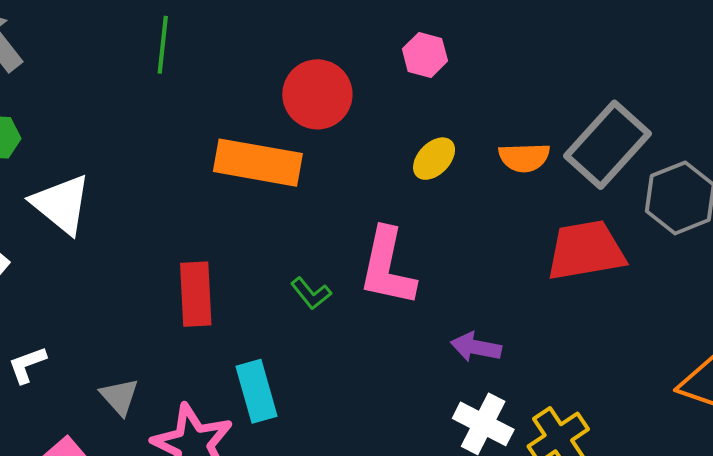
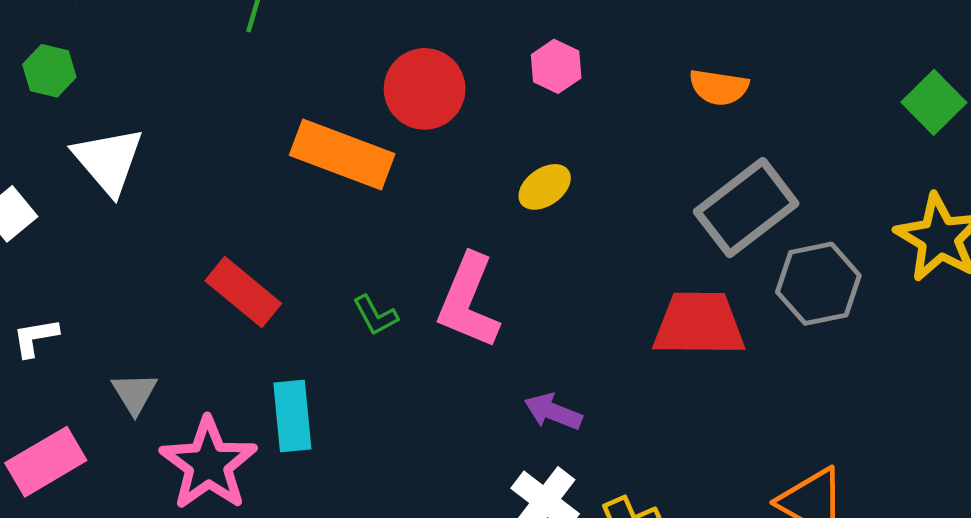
orange semicircle: (524, 157) -> (719, 87), moved
red rectangle: (196, 294) -> (243, 292), turned -58

